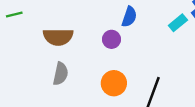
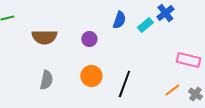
blue semicircle: (129, 17) -> (119, 20), moved
gray semicircle: (60, 74) -> (46, 80), moved

